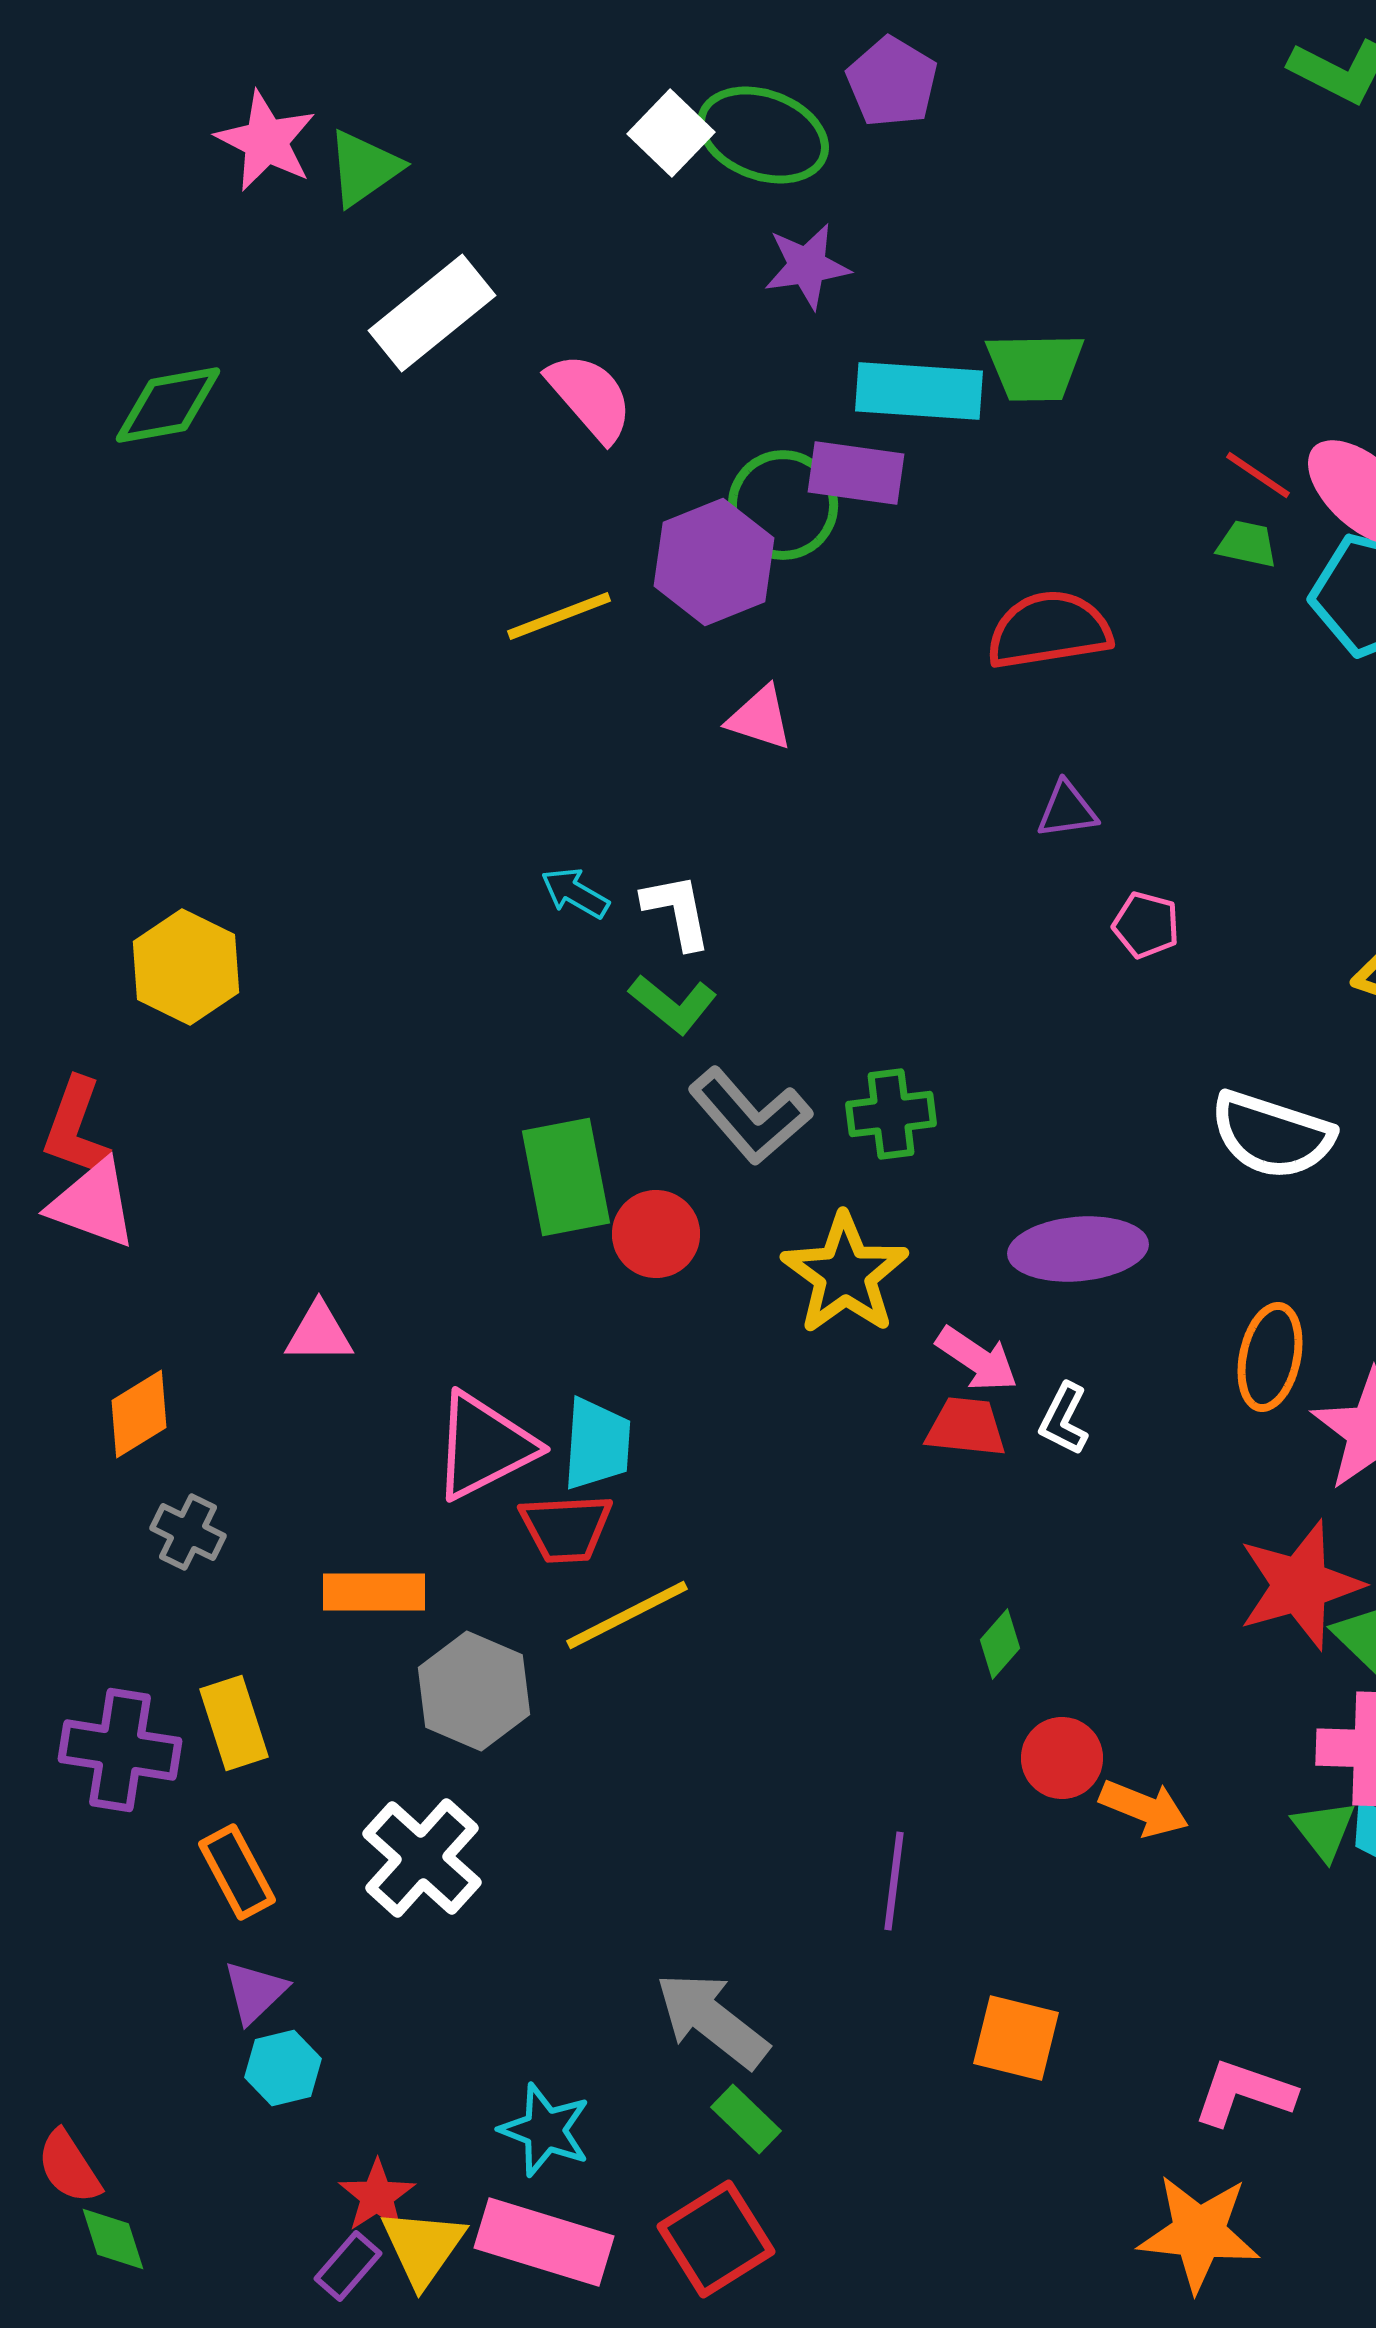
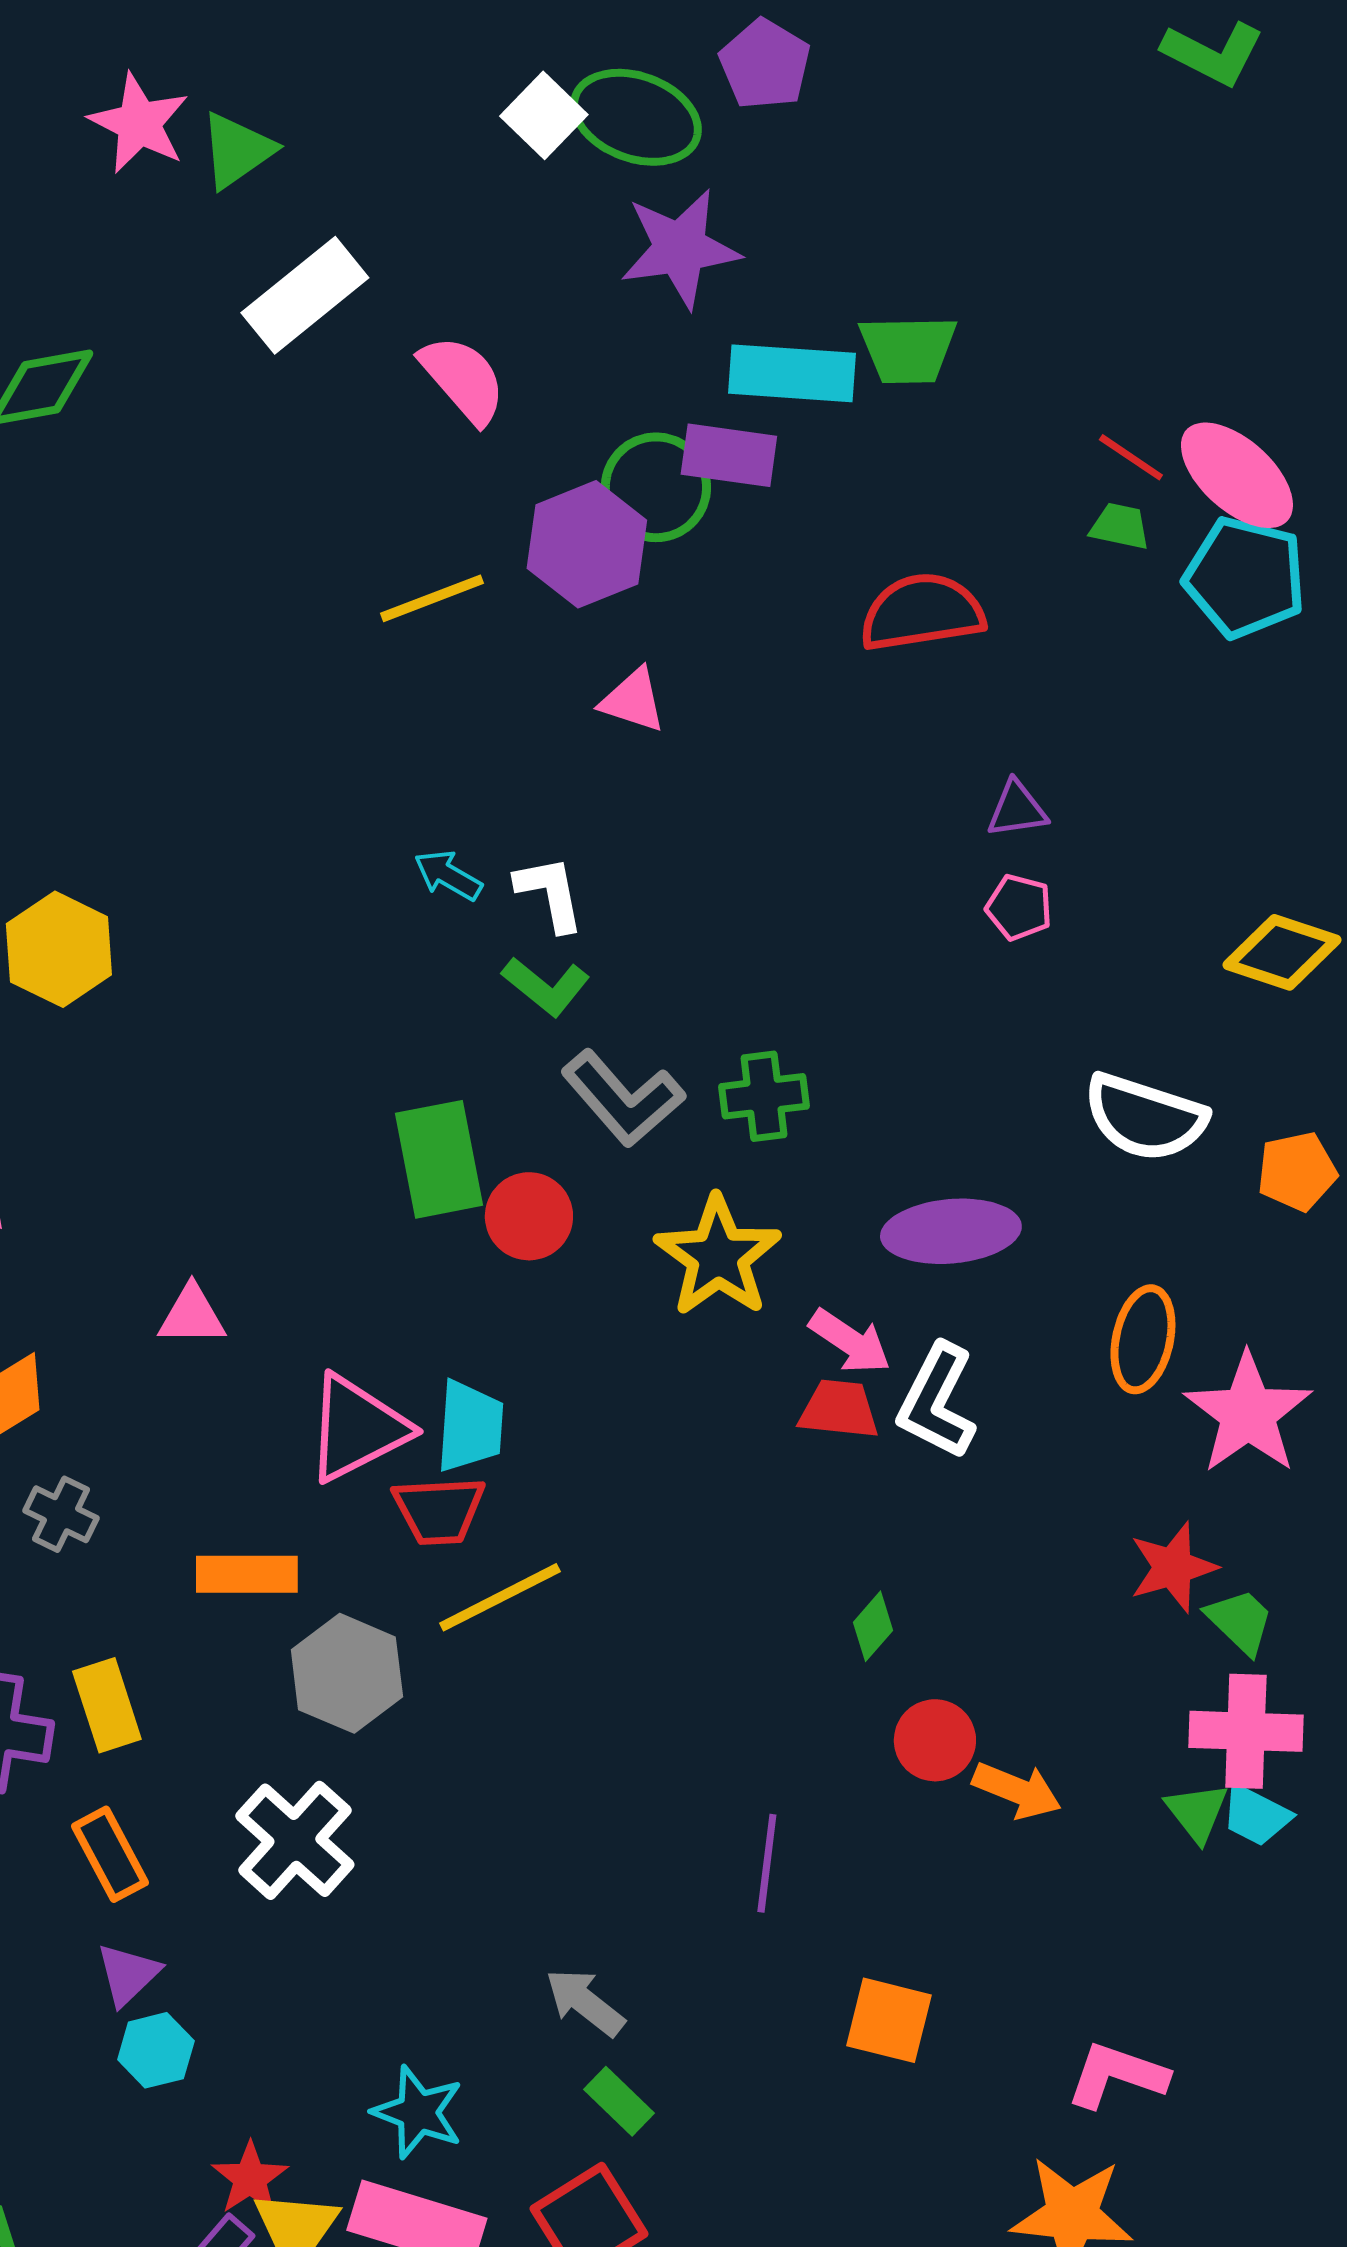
purple star: (807, 266) -> (680, 248), size x1.4
purple triangle: (1067, 810) -> (1017, 809), moved
white L-shape: (1064, 1419) -> (937, 1401), size x1.6
red star: (1300, 1585) -> (1173, 1567), size x0.7
gray arrow: (712, 2020) -> (585, 2002), size x0.7

